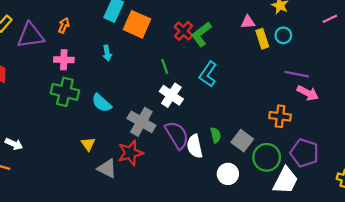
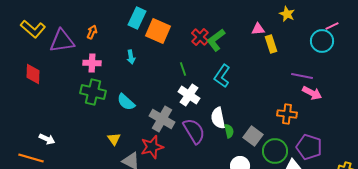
cyan circle: (283, 35) -> (322, 41), moved, size x1.5
white semicircle: (195, 146) -> (218, 118), moved

